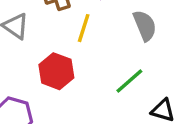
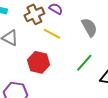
yellow line: (84, 28) -> (52, 34), turned -72

